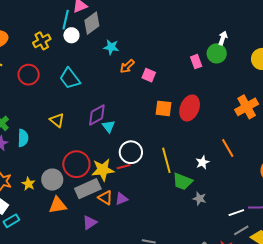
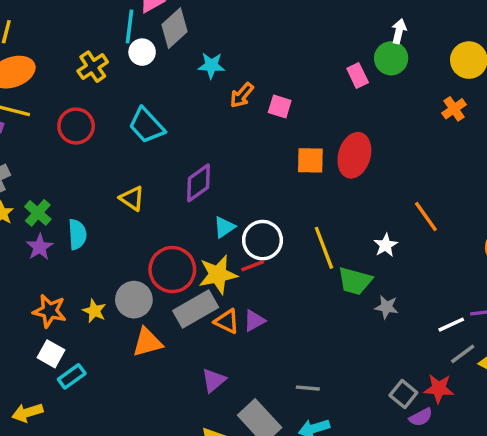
orange cross: (247, 107) -> (454, 109), moved, size x0.6
cyan triangle: (108, 126) -> (224, 227), moved, turned 40
purple triangle: (90, 223) -> (214, 380), moved

